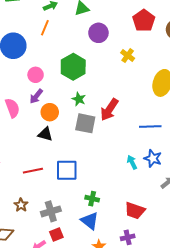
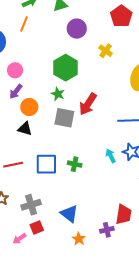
green hexagon: (73, 67) -> (66, 68), moved
green cross: (92, 199) -> (75, 164), moved
red trapezoid: (135, 211) -> (124, 214), moved, turned -100

